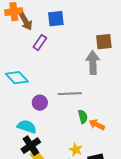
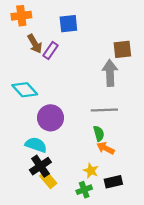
brown arrow: (26, 22) -> (35, 44), moved
gray line: (70, 94) -> (104, 110), moved
purple circle: (40, 103) -> (51, 118), size x1.5
orange arrow: (97, 125) -> (106, 148), moved

